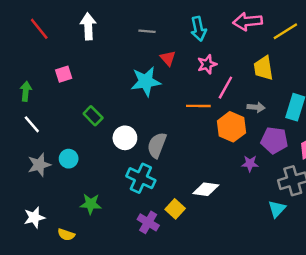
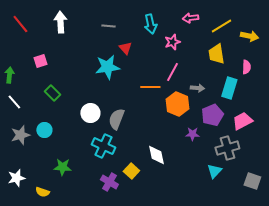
pink arrow: (247, 21) -> (190, 18), size x0.7
pink star: (207, 64) -> (172, 42), moved
yellow trapezoid: (263, 68) -> (216, 54), moved
green rectangle: (93, 116) -> (52, 93), moved
purple pentagon: (274, 140) -> (212, 115), turned -30
white diamond: (206, 189) -> (156, 155), turned 70

